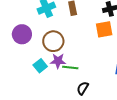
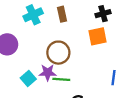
brown circle: (53, 41) -> (58, 53), moved

